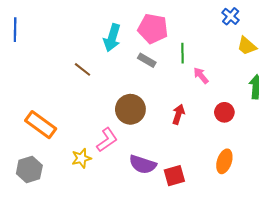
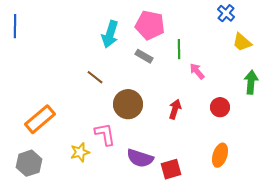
brown line: (82, 69) -> (95, 77), moved
orange rectangle: (41, 125) -> (40, 119), turned -76
pink L-shape: (107, 140) -> (105, 134), turned -65

